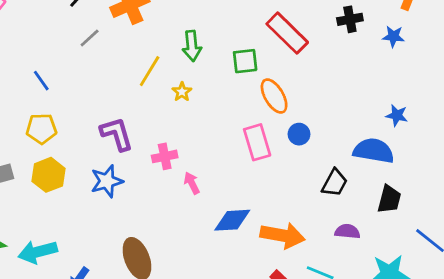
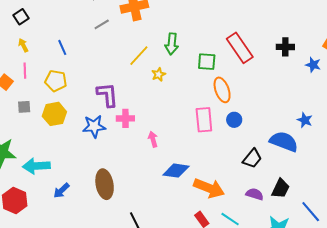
pink cross: (165, 156) -> (125, 118), moved
black trapezoid: (389, 199) -> (281, 189), moved

